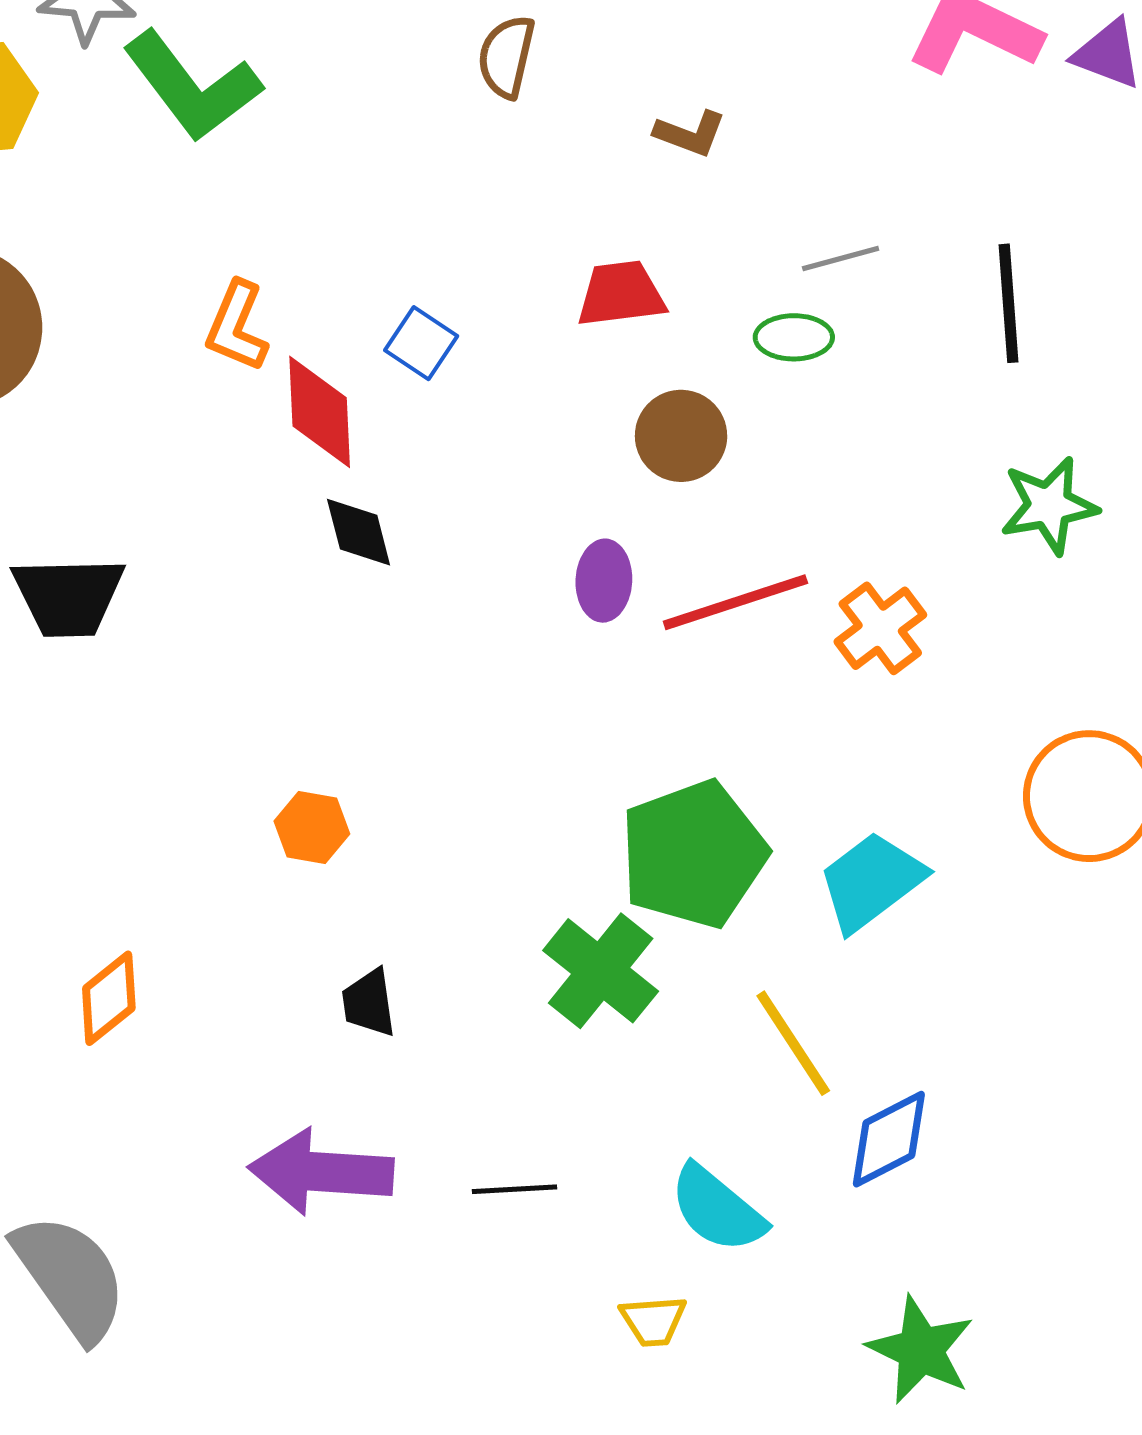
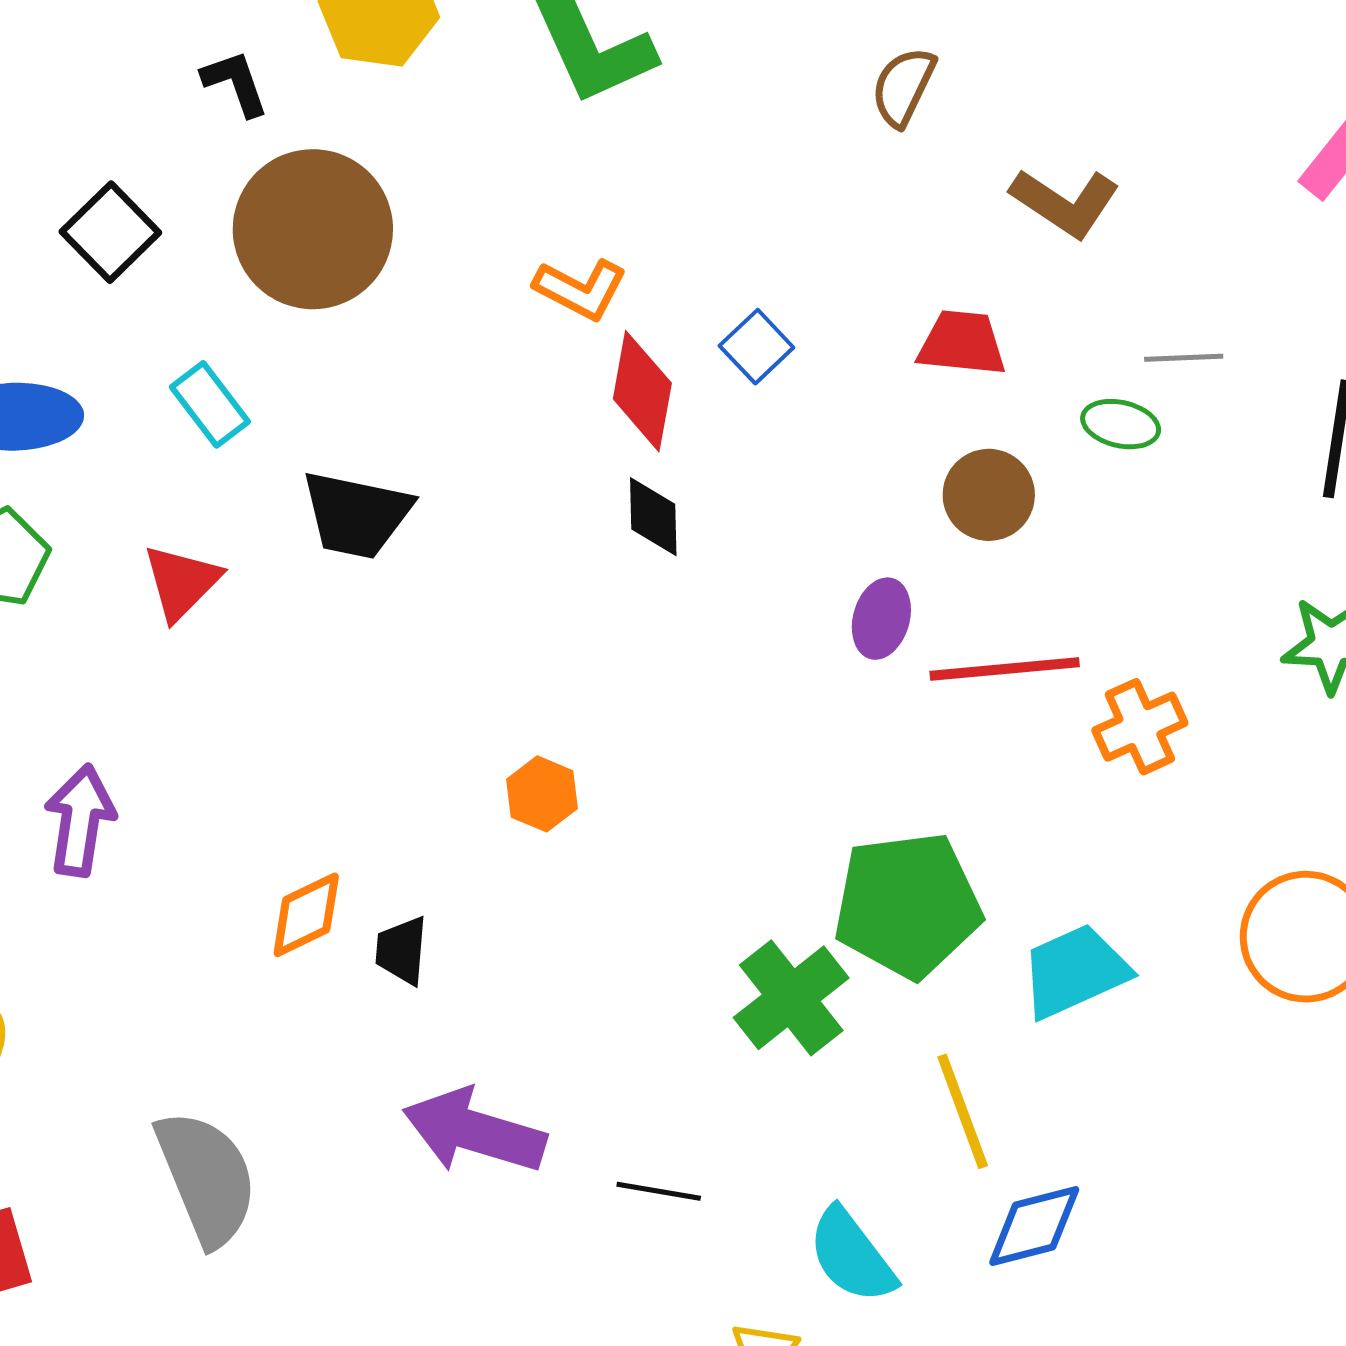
brown L-shape: (690, 134) -> (1065, 203), size x1.5
orange L-shape: (237, 326) -> (581, 289), turned -98
black trapezoid: (369, 1003) -> (402, 950), moved

